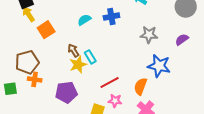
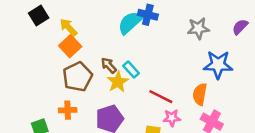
yellow arrow: (28, 14) -> (68, 27), moved
blue cross: (111, 17) -> (148, 15), turned 35
cyan semicircle: (84, 20) -> (130, 23), moved, size x1.5
brown pentagon: (27, 62) -> (78, 77), moved
red line: (110, 83) -> (161, 97), turned 66

